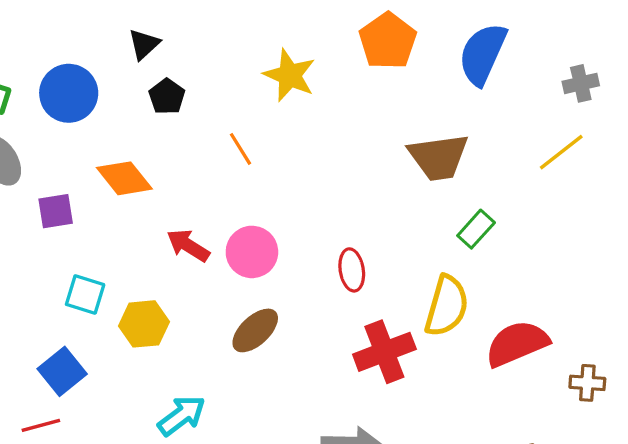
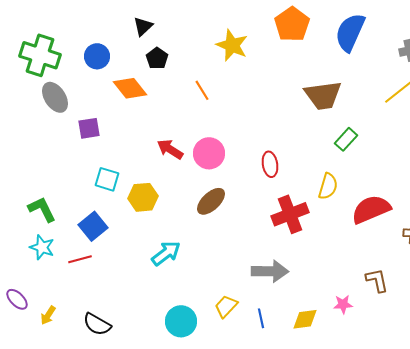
blue circle: (69, 93) -> (97, 56), size x0.7
orange diamond: (124, 178) -> (130, 88), moved
yellow semicircle: (447, 306) -> (328, 186), size x0.7

